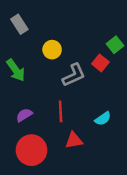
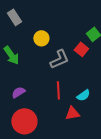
red line: (61, 111) -> (58, 90), moved
red triangle: (74, 140) -> (72, 113), moved

